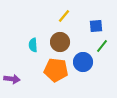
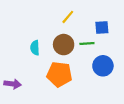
green line: (102, 46) -> (87, 43), moved, turned 48
blue circle: (83, 62) -> (103, 66), moved

